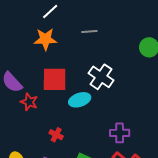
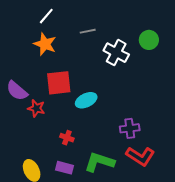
orange star: (45, 39) -> (45, 44), turned 30
white cross: (101, 77) -> (116, 53), moved

